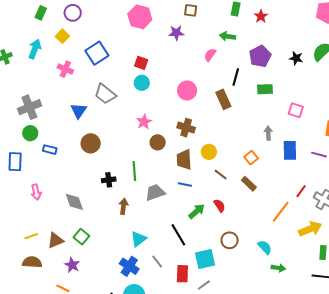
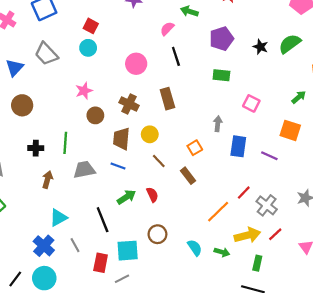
black line: (236, 77) -> (176, 56), moved, turned -42
brown rectangle: (223, 99) -> (167, 99), moved
green arrow: (278, 268) -> (222, 252), moved

